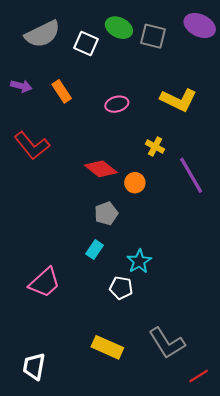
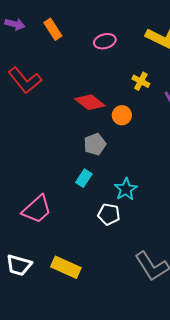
yellow rectangle: (107, 347) -> (66, 267), moved
white trapezoid: (34, 366) -> (19, 265), moved, turned -84

